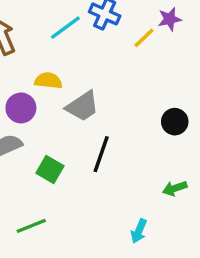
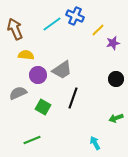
purple star: (170, 19) -> (113, 43), moved
yellow semicircle: (48, 81) -> (26, 55), moved
purple circle: (21, 108) -> (38, 75), moved
cyan arrow: (139, 231) -> (95, 143), turned 128

